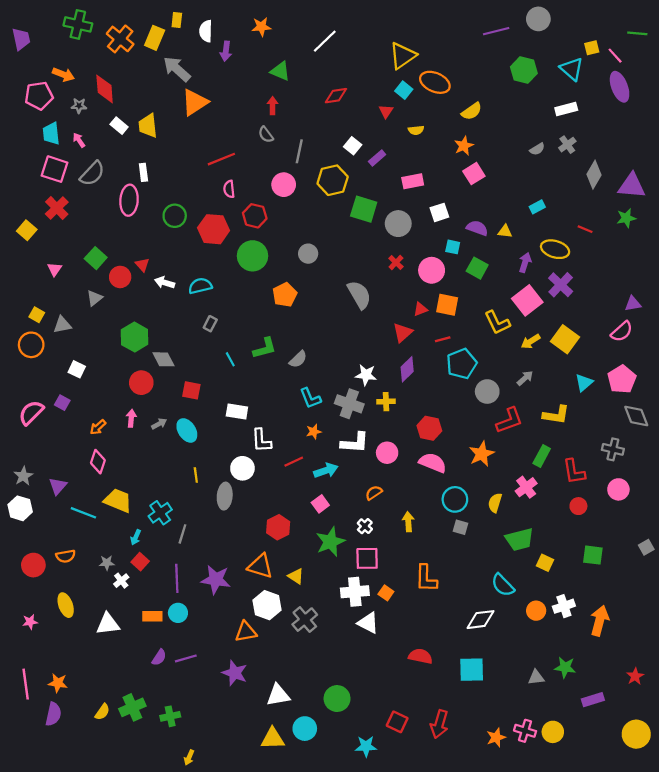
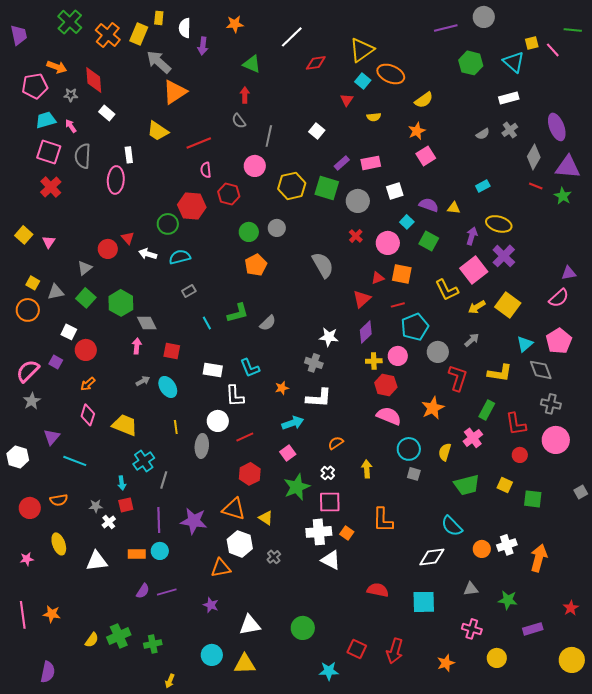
green cross: (78, 24) -> (70, 22), turned 30
purple ellipse: (620, 87) -> (557, 127), moved
red diamond: (336, 96) -> (316, 63), moved
yellow trapezoid: (148, 126) -> (158, 131), moved, turned -50
cyan trapezoid: (51, 133) -> (46, 120), turned 80
purple rectangle: (377, 158) -> (342, 163), moved
gray semicircle: (92, 174) -> (83, 156), turned 140
yellow hexagon: (333, 180) -> (292, 186), moved
green circle: (175, 216) -> (168, 224), moved
green star: (626, 218) -> (563, 196), turned -30
red line: (585, 229) -> (536, 186), moved
yellow square: (27, 230) -> (24, 235), moved
cyan square: (453, 247) -> (407, 222), turned 32
green circle: (252, 256) -> (249, 232), moved, size x0.7
green square: (96, 258) -> (86, 298), moved
gray rectangle: (210, 324) -> (189, 291), turned 32
red circle: (141, 383) -> (86, 350), moved
cyan L-shape: (310, 398) -> (250, 368), moved
yellow cross: (386, 402) -> (374, 361), moved
gray cross: (349, 404) -> (314, 363), size x0.7
gray diamond: (636, 416) -> (541, 370), moved
pink arrow: (131, 418) -> (137, 346), moved
red L-shape: (509, 420) -> (458, 378), turned -52
pink circle: (387, 453) -> (398, 356), moved
red line: (294, 462) -> (245, 437), moved
gray star: (23, 476) -> (32, 401), moved
pink circle: (618, 489) -> (556, 440), size x1.4
yellow trapezoid: (118, 501) -> (125, 425), moved
cyan arrow: (136, 537) -> (122, 483), turned -32
red square: (140, 562) -> (126, 505), turned 35
yellow square: (545, 563) -> (505, 485), moved
gray cross: (305, 620) -> (274, 557), size x0.6
purple star: (235, 673) -> (211, 605), size x0.7
gray triangle: (536, 677) -> (471, 589), moved
purple semicircle: (53, 714) -> (48, 672), moved
cyan circle: (305, 729) -> (212, 655), moved
pink cross: (525, 731) -> (472, 629), moved

